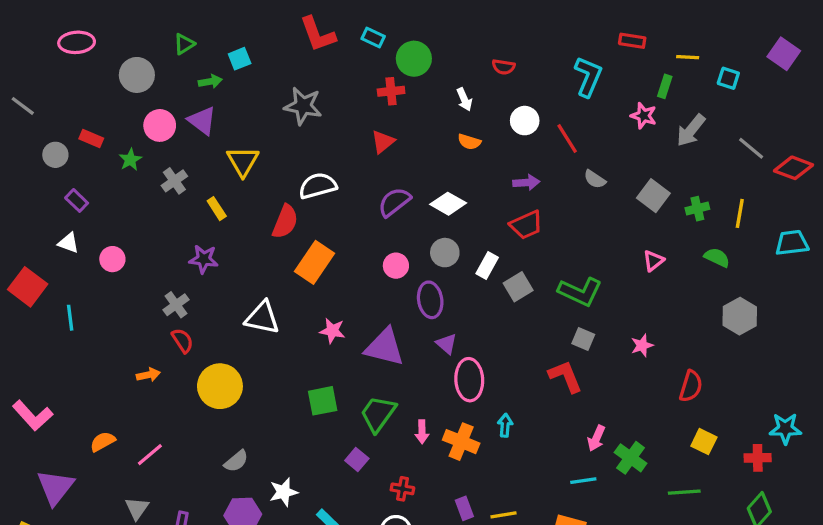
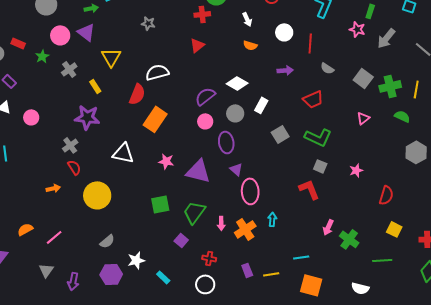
gray star: (303, 106) -> (148, 23), size x0.6
red line: (567, 139) -> (310, 43), turned 36
purple semicircle: (394, 202) -> (205, 96), moved
green cross: (697, 209) -> (390, 86), size x1.5
red trapezoid: (526, 225) -> (313, 99), moved
purple star: (204, 259) -> (87, 117), size x1.4
white rectangle: (487, 266) -> (261, 105), moved
orange cross: (461, 442) -> (245, 229), turned 35
cyan line: (583, 481) -> (301, 257), moved

